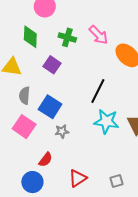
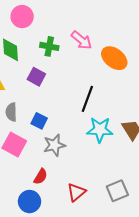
blue square: (50, 107) -> (39, 121), size x0.7
gray star: (62, 131) -> (54, 145), size x1.5
gray square: (117, 181) -> (117, 191), size x1.5

